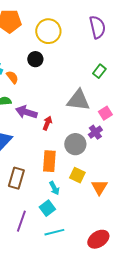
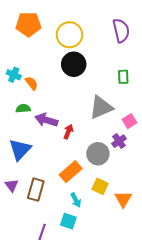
black circle: (35, 59) -> (74, 64), moved, size x1.5
green rectangle: (99, 71) -> (123, 77), turned -40
gray triangle: (78, 100) -> (101, 107), turned -30
orange rectangle: (49, 161) -> (71, 172), turned 45
cyan square: (47, 208) -> (68, 221), turned -35

